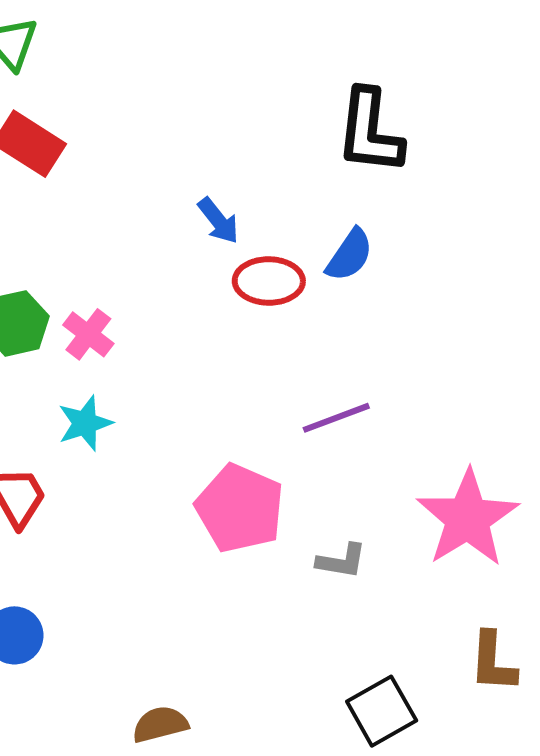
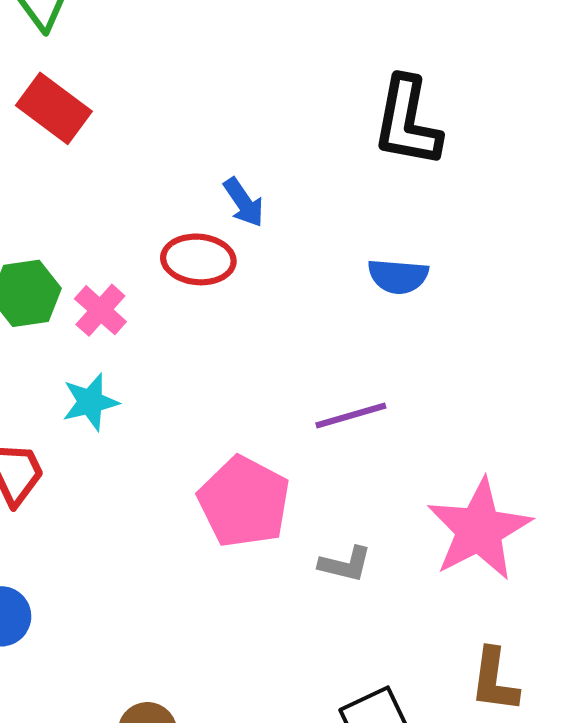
blue semicircle: (350, 255) -> (398, 276), moved, turned 56
red ellipse: (269, 281) -> (198, 259), moved

